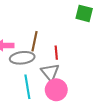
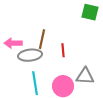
gray triangle: (50, 72) -> (85, 76), moved, turned -48

